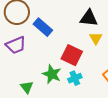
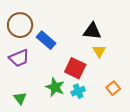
green triangle: (27, 87) -> (20, 98), moved

